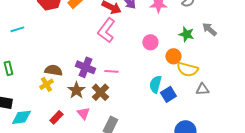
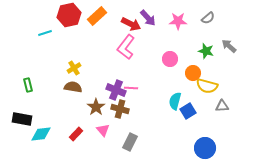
cyan line: (17, 29) -> (45, 33), moved
purple cross: (85, 67) -> (116, 90), moved
yellow cross: (46, 84) -> (74, 68), moved
brown cross: (100, 92) -> (120, 109), turned -30

